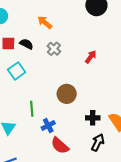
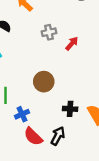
gray cross: (54, 49) -> (49, 32), moved, turned 32
black arrow: (98, 142) -> (58, 136), moved

